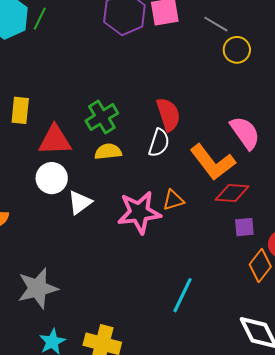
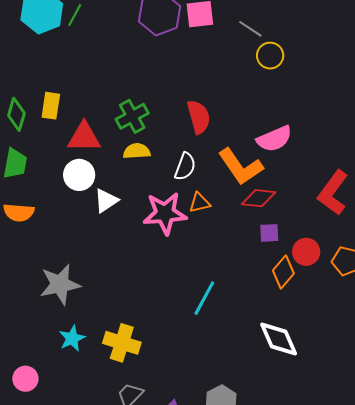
pink semicircle: (245, 133) -> (274, 139), turned 99
white semicircle: (159, 143) -> (185, 167), moved

